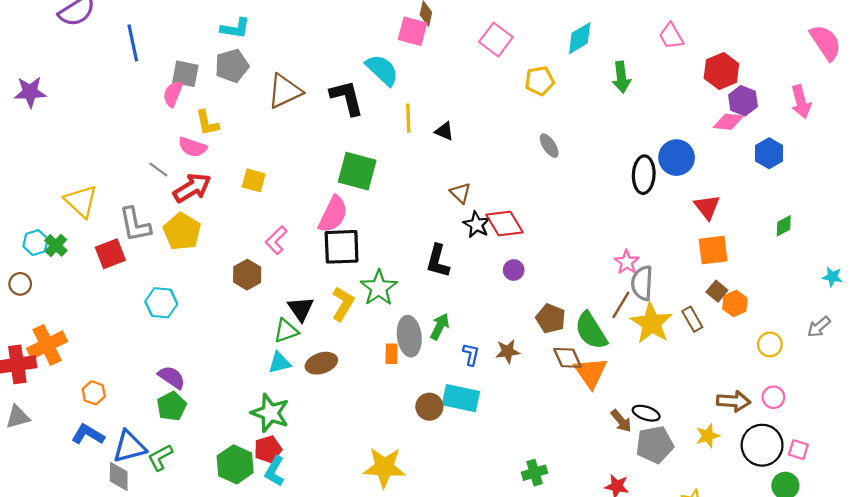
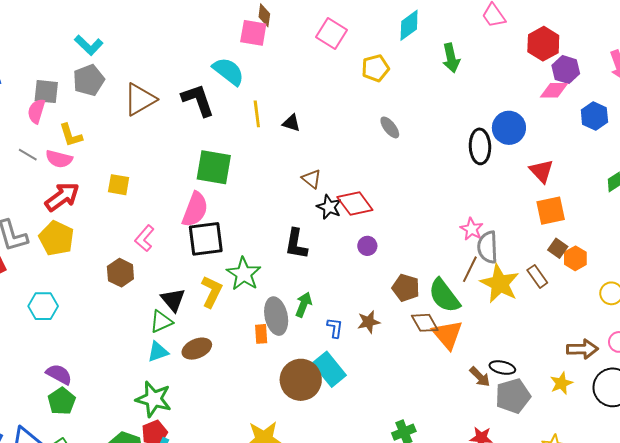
cyan L-shape: (235, 28) -> (89, 45), turned 40
gray line: (158, 170) -> (28, 155), moved
cyan rectangle: (461, 398) -> (329, 369), turned 44
brown circle: (429, 407) -> (301, 380), size x1.6

